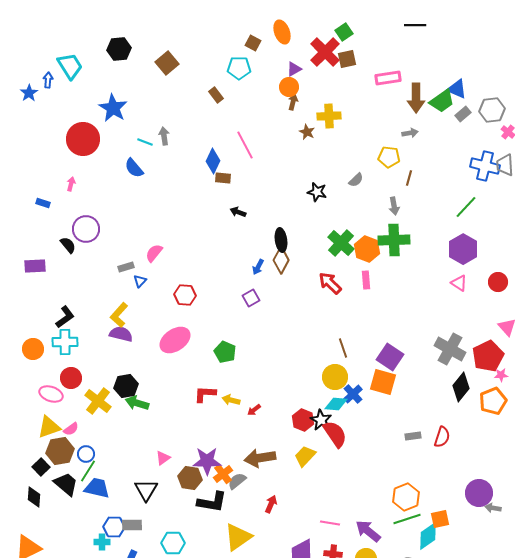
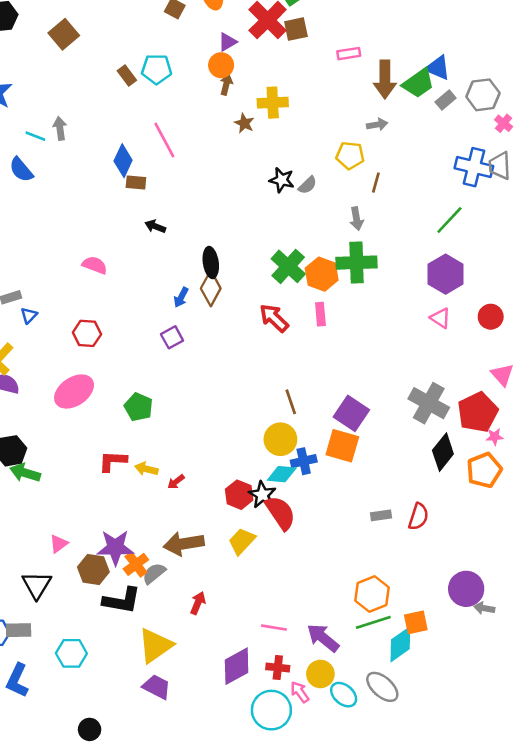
cyan pentagon: (239, 68) -> (157, 69), moved
pink rectangle: (388, 78) -> (349, 54), size x0.7
black star: (317, 192) -> (282, 180), moved
pink semicircle: (154, 253) -> (95, 265), moved, turned 72
blue cross: (353, 394) -> (304, 461), turned 30

